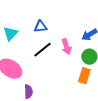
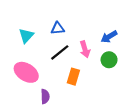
orange rectangle: (84, 76) -> (73, 77), moved

